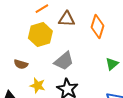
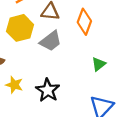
gray trapezoid: (64, 61) -> (51, 41), moved

